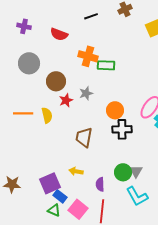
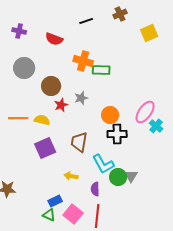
yellow semicircle: (47, 115) -> (42, 120), turned -63
purple square: (50, 183) -> (45, 148), moved
blue rectangle: (60, 196) -> (55, 201), turned -64
cyan L-shape: (137, 196) -> (103, 164), moved

